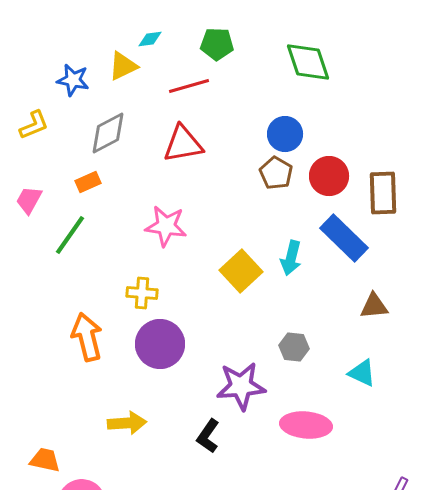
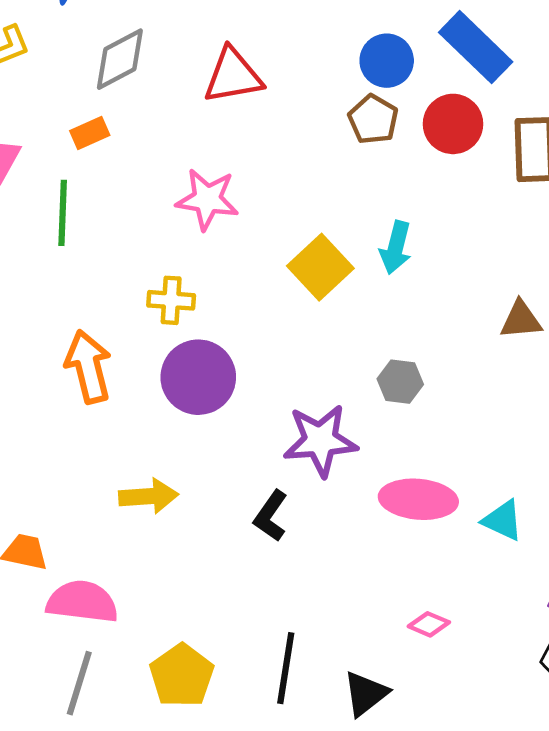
green line: (70, 235) -> (63, 213), turned -33
blue rectangle: (344, 238) -> (476, 47), moved
cyan triangle: (362, 373) -> (503, 520), moved

